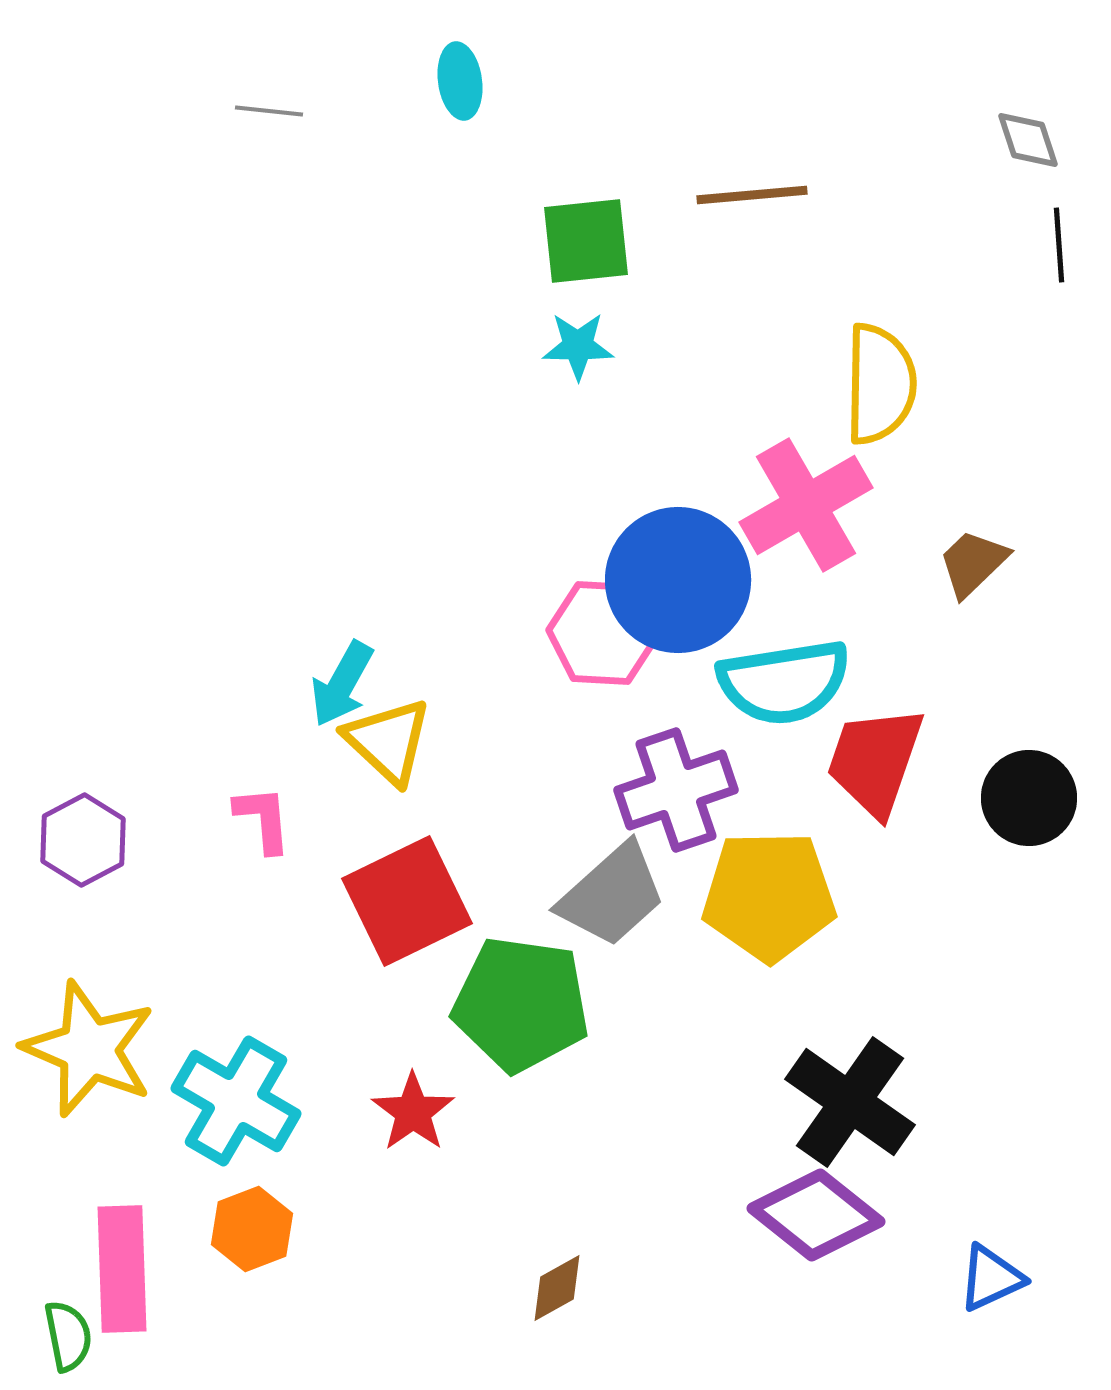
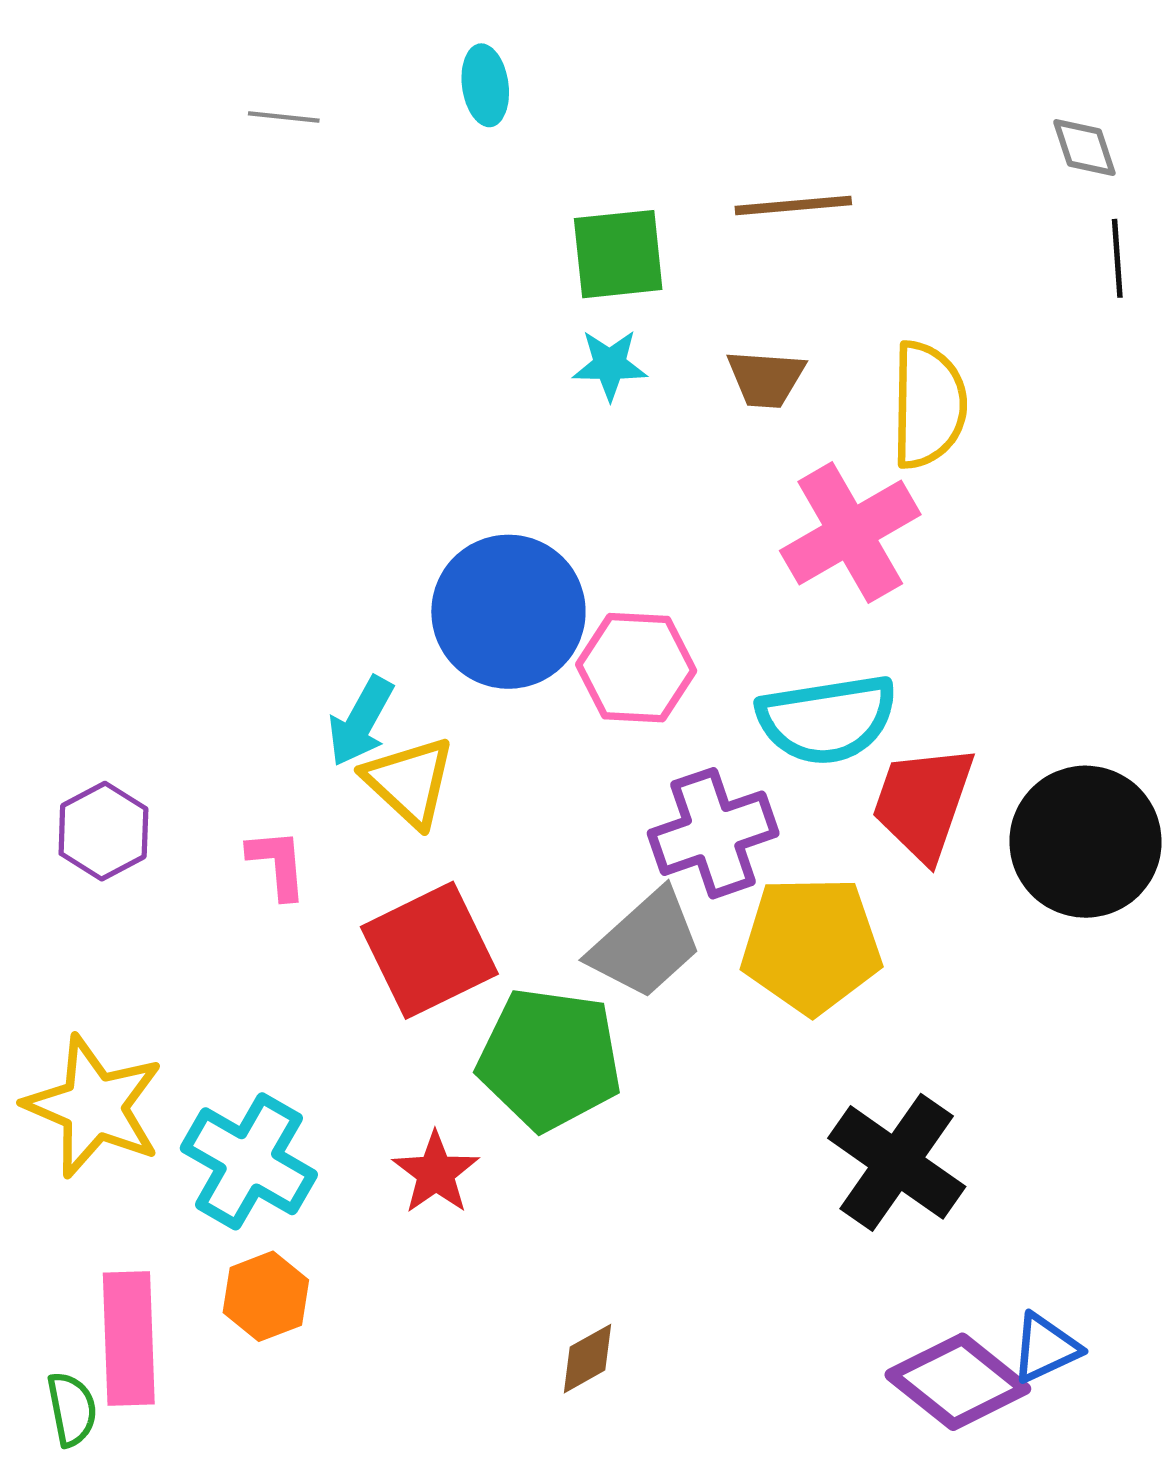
brown trapezoid: (973, 563) -> (766, 379), moved, turned -132
blue circle: (678, 580) -> (508, 612), moved
black circle: (1029, 798) -> (1085, 842), size x1.5
purple hexagon: (83, 840) -> (103, 831), moved
purple diamond: (816, 1215) -> (958, 1382), moved

